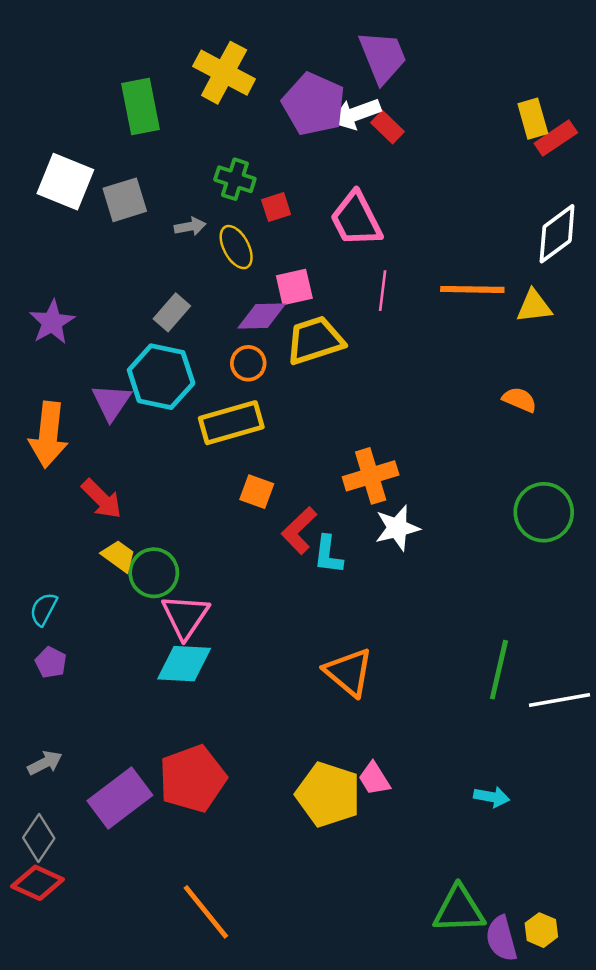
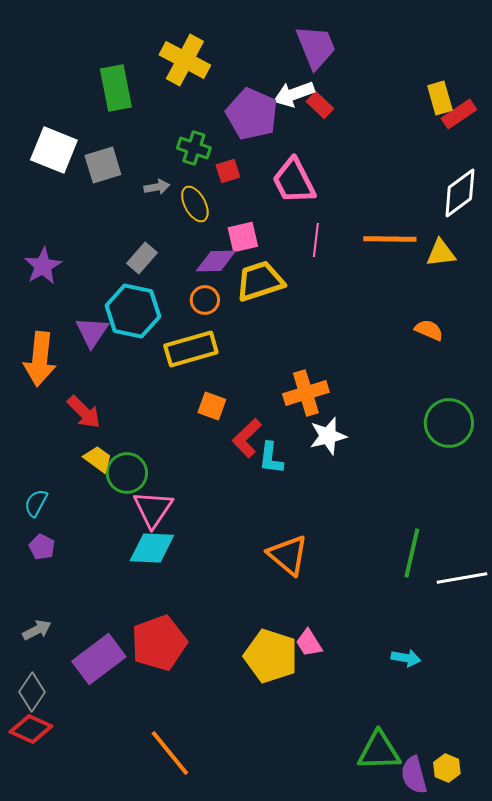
purple pentagon: (314, 104) -> (252, 114), moved

